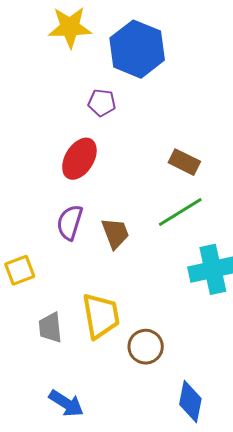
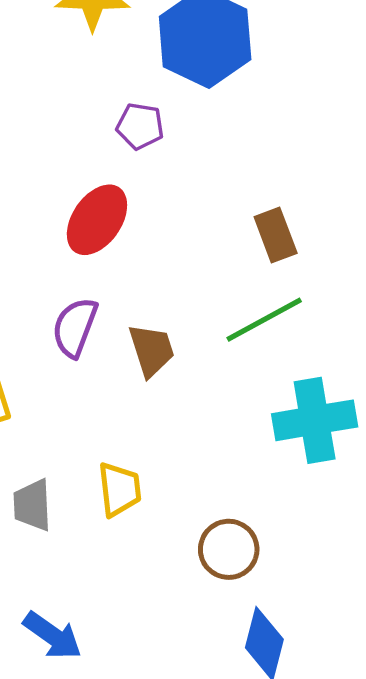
brown rectangle: (184, 162) -> (276, 235), turned 40
yellow trapezoid: (101, 316) -> (120, 489), size x0.7
brown circle: (146, 347) -> (229, 549), moved

